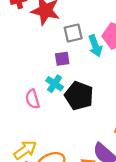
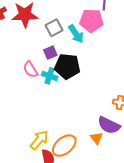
black pentagon: (79, 96) -> (67, 66), moved
pink semicircle: (32, 99) -> (30, 69), moved

